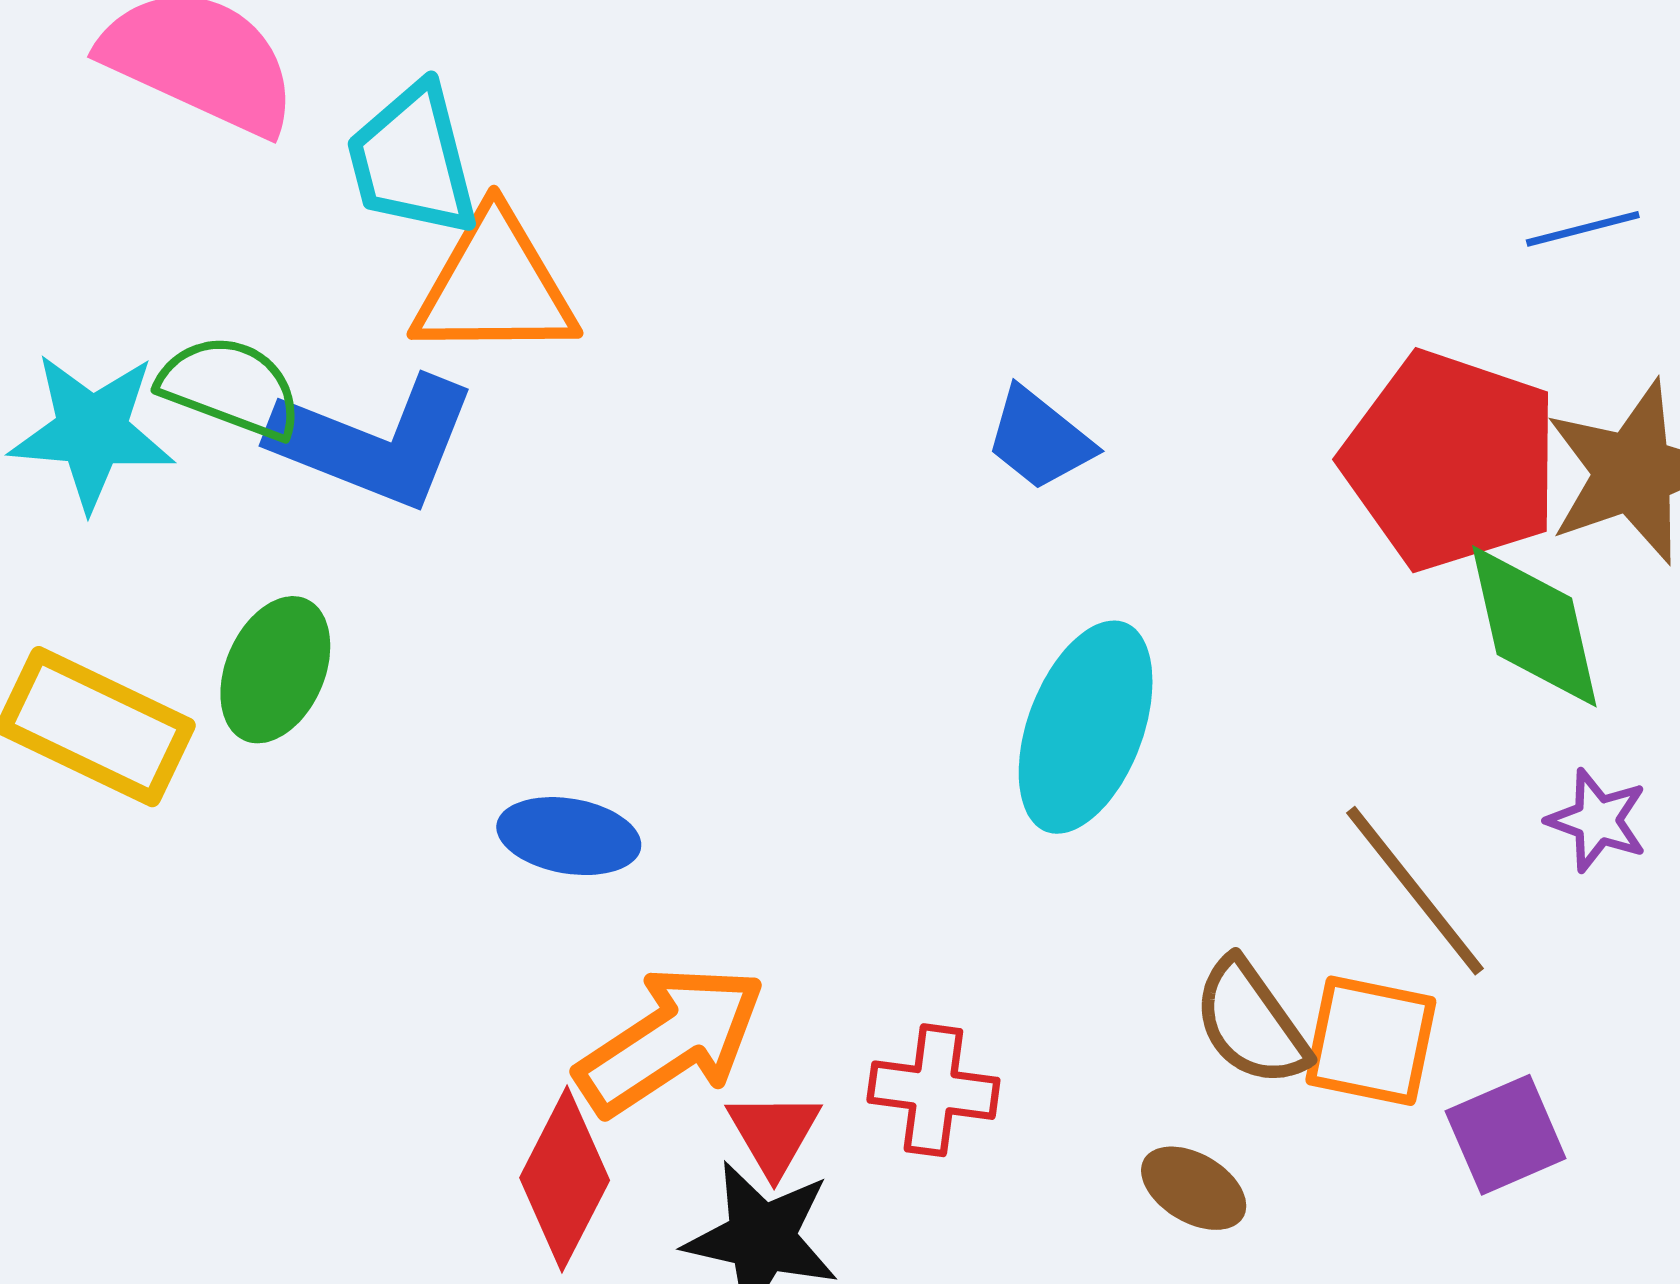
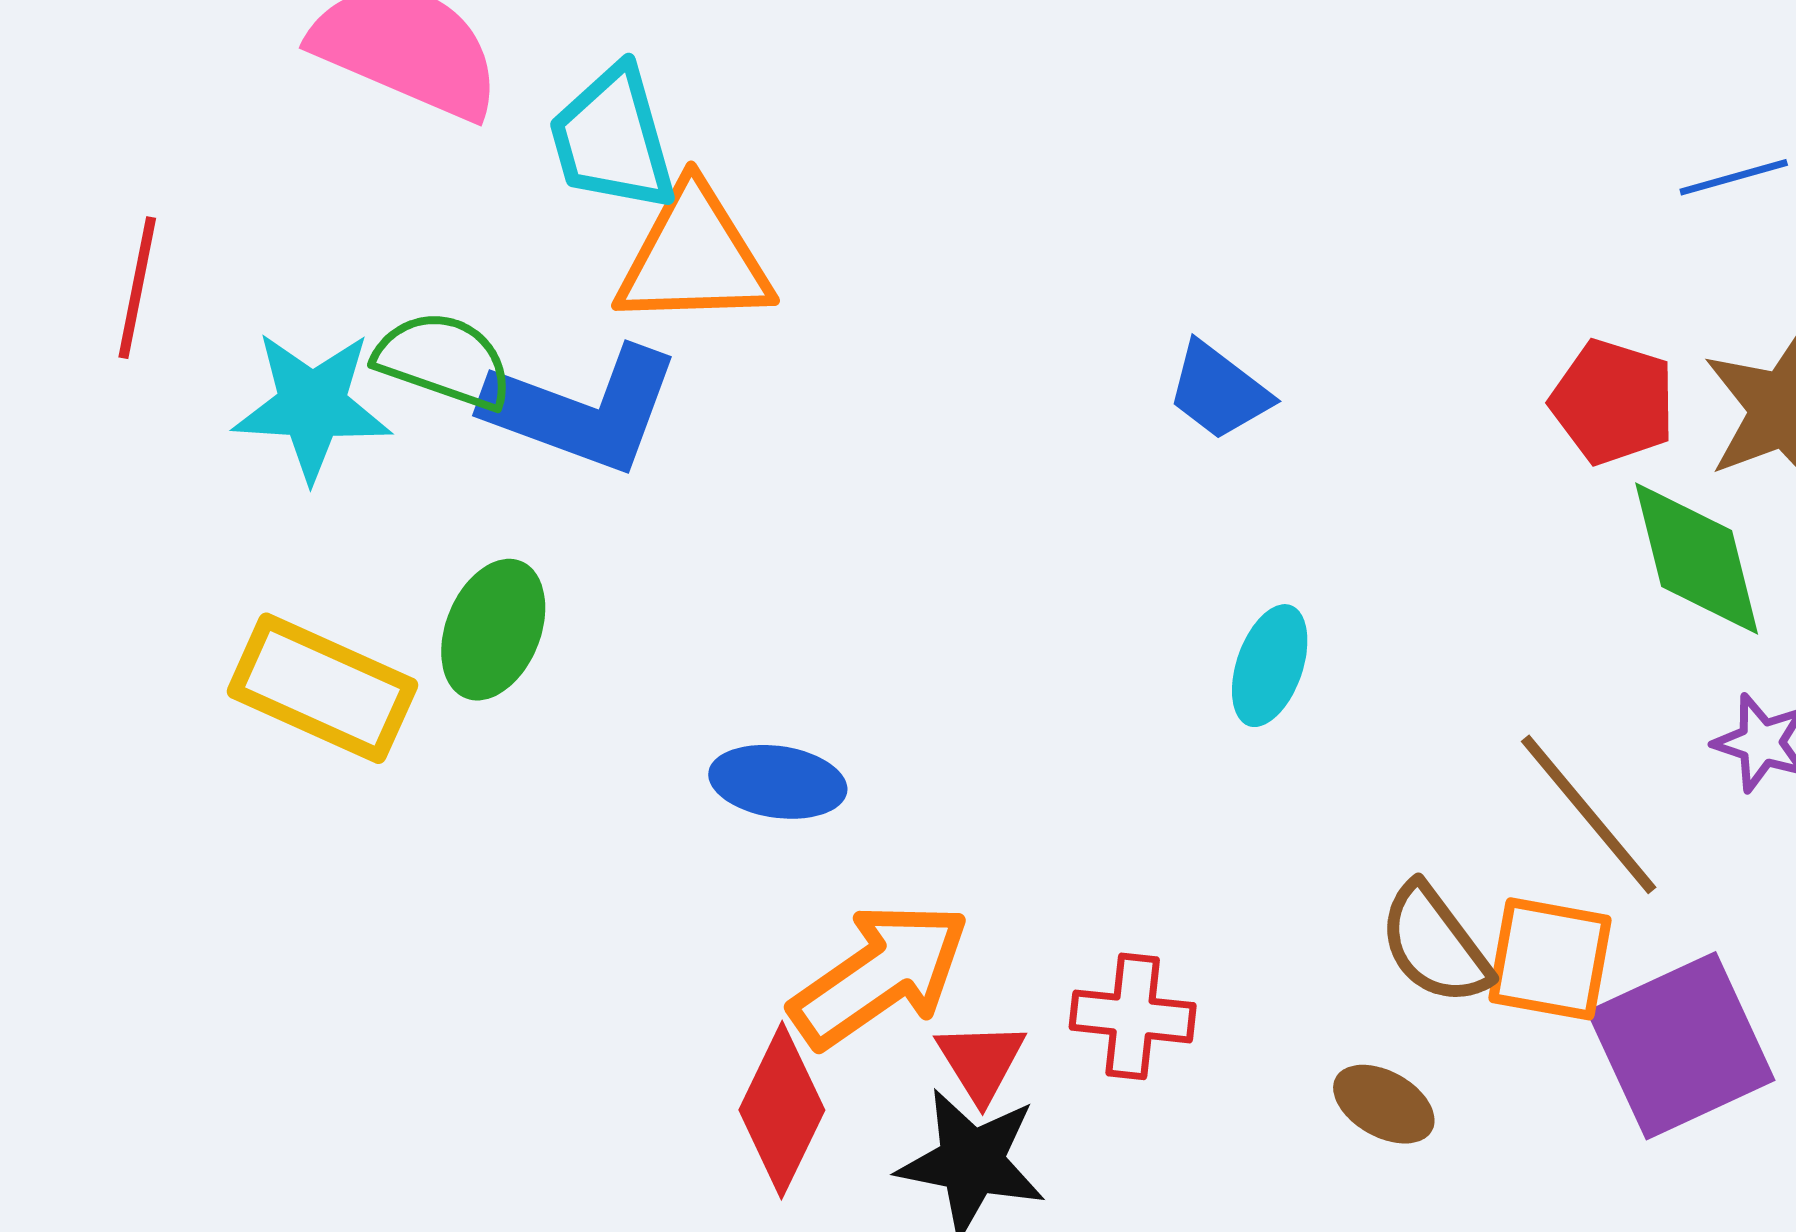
red pentagon: (1451, 461) -> (1613, 402), size x0.6
cyan ellipse: (1086, 727) -> (1270, 666), size x0.6
purple square: (1506, 1135) -> (1681, 1046), size x1.6

